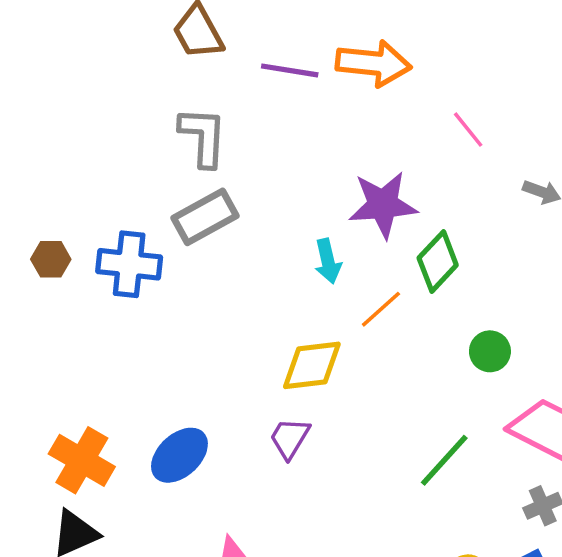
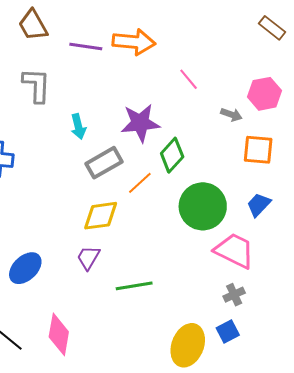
gray rectangle: (205, 217) -> (104, 163), moved
cyan arrow: (328, 261) -> (78, 126), moved
green circle: (490, 351) -> (203, 206), size x2.0
green line: (444, 460) -> (134, 286), moved, turned 39

